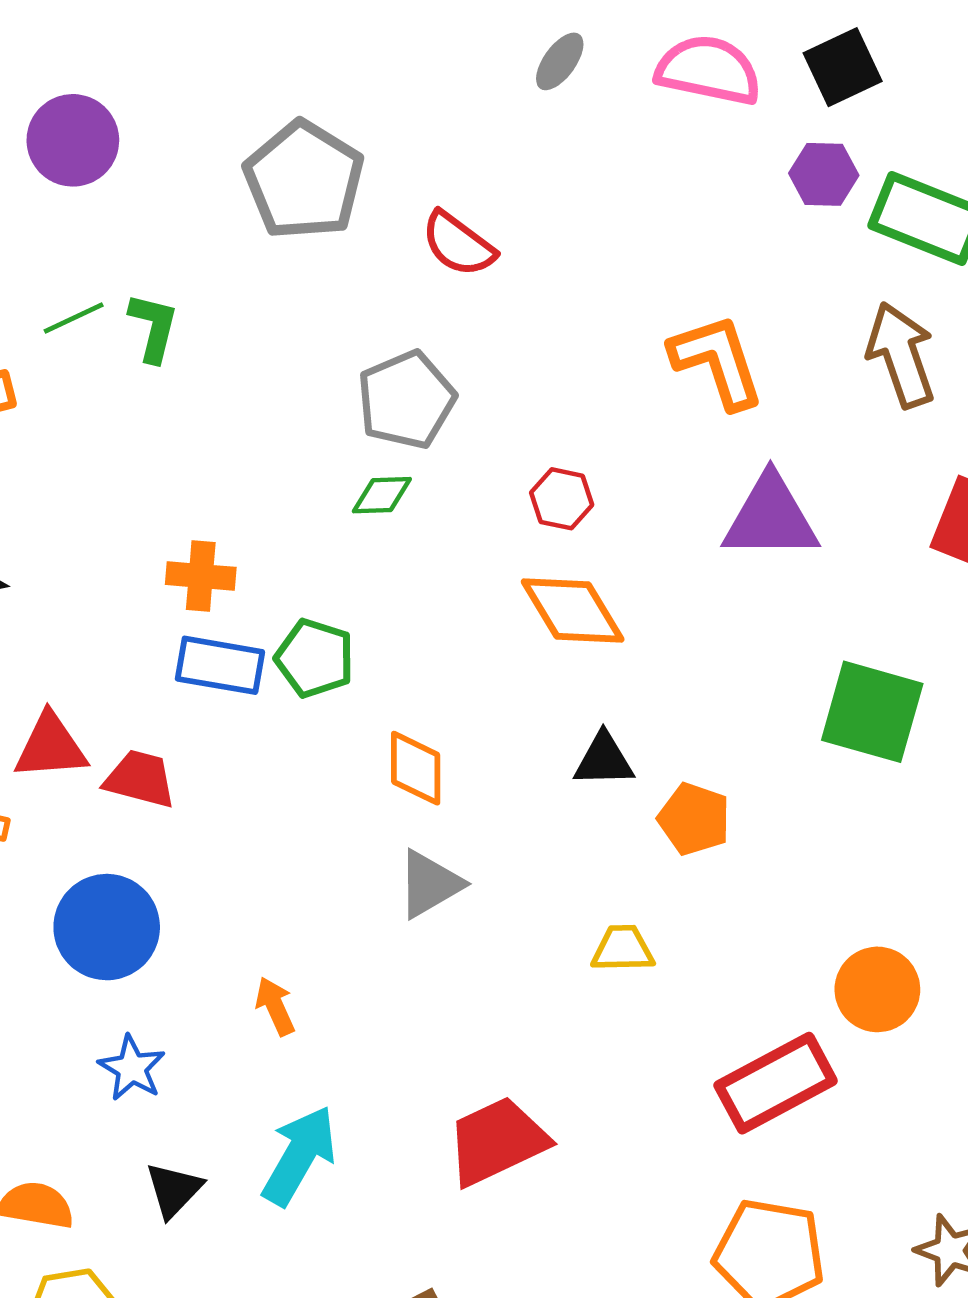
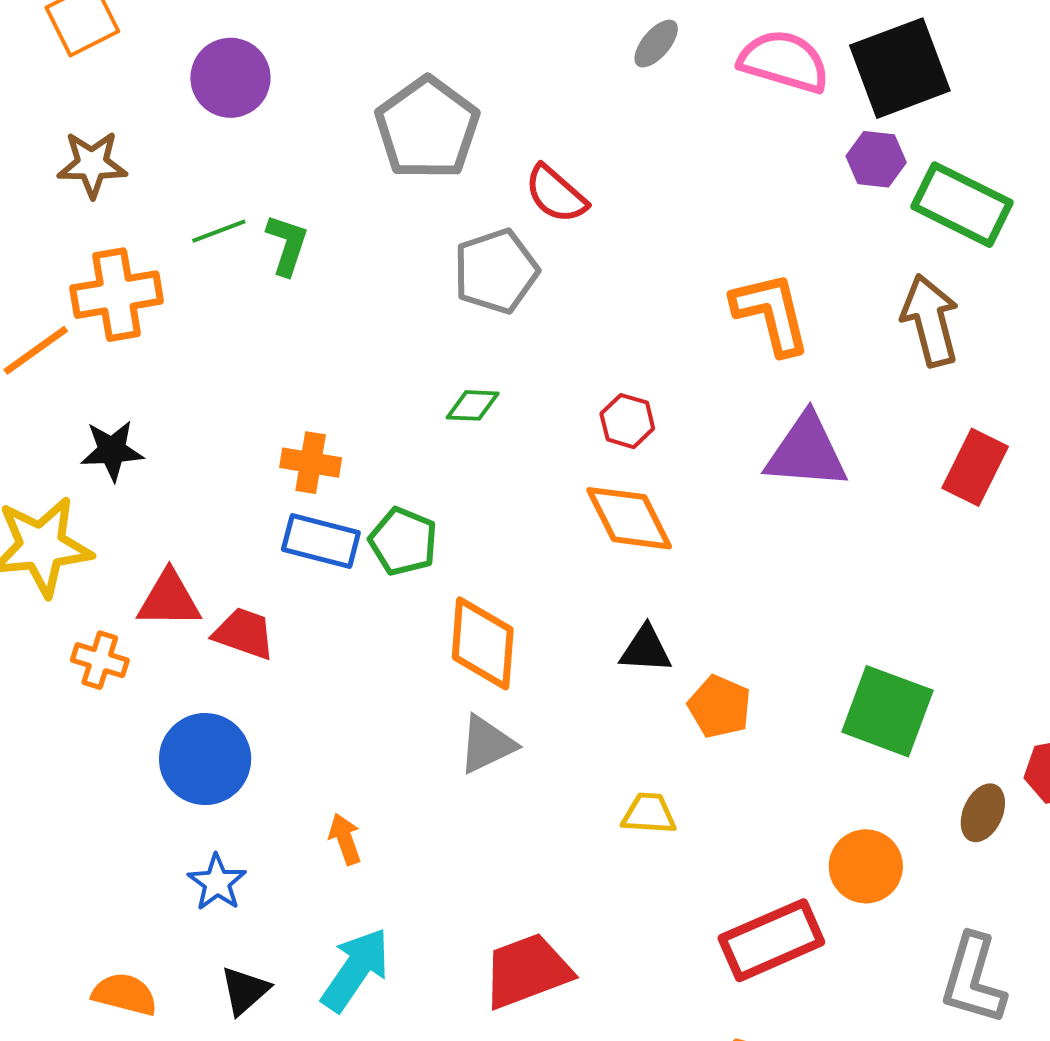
black square: (843, 67) -> (900, 68), size x1.5
gray pentagon: (406, 400) -> (496, 271), moved
green square: (872, 712) -> (887, 711), moved
orange diamond: (416, 768) -> (483, 643), size x1.4

